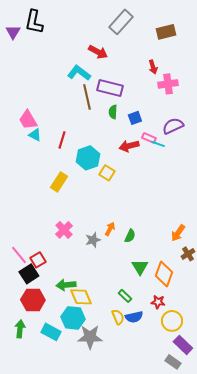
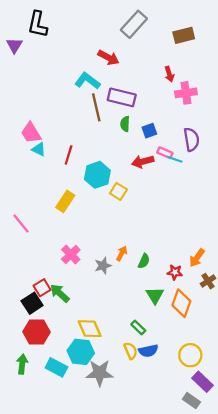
purple triangle: (13, 32) -> (14, 45), moved
purple semicircle: (173, 126) -> (191, 139), turned 105
pink line: (19, 255) -> (21, 224), moved
green arrow: (66, 285) -> (60, 293), moved, turned 48
red star: (158, 302) -> (175, 272), moved

